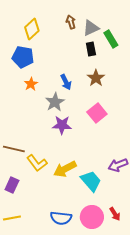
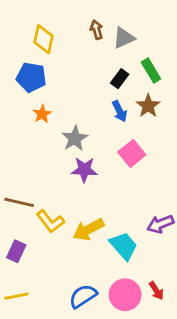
yellow diamond: (32, 29) -> (44, 39), turned -35
green rectangle: (111, 39) -> (151, 70), moved
black rectangle: (91, 49) -> (120, 79), moved, turned 48
brown star: (96, 78) -> (148, 106), moved
blue arrow: (66, 82) -> (120, 111), moved
blue semicircle: (61, 218) -> (83, 296), turned 140

